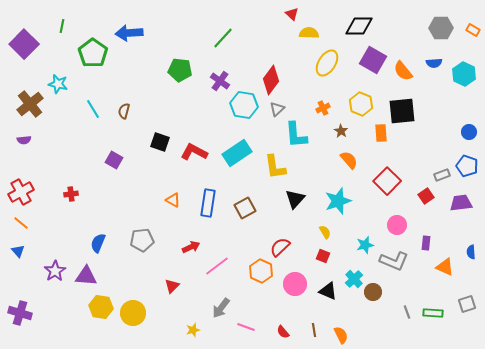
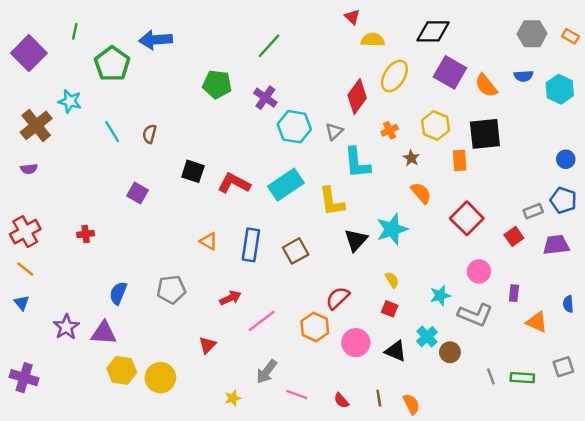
red diamond: (271, 80) -> (357, 96), moved
cyan star: (338, 201) -> (392, 229), moved

